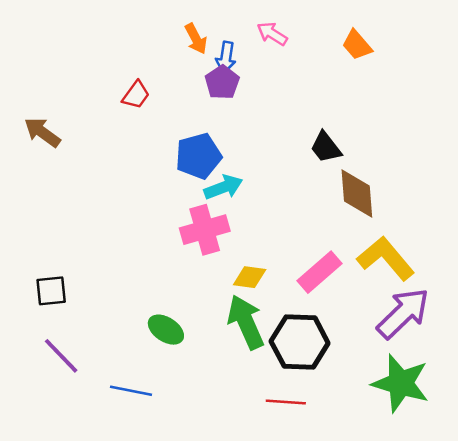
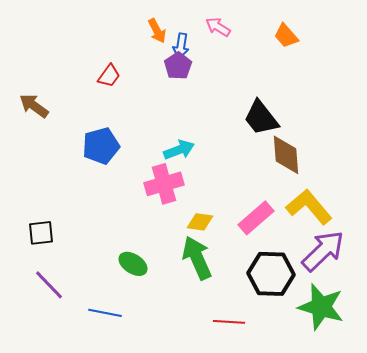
black trapezoid: (326, 147) -> (261, 118), size x1.4
blue pentagon: (198, 156) -> (101, 146), moved
black hexagon: (300, 342) -> (271, 274), moved

